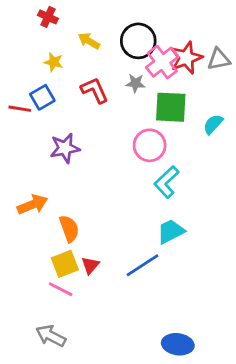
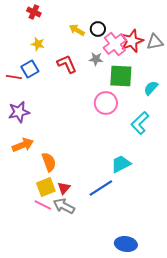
yellow arrow: (89, 41) -> (77, 30), moved
black circle: (138, 41) -> (98, 29), size x0.6
purple star: (65, 148) -> (19, 112), moved
cyan L-shape: (166, 182) -> (140, 123), moved
gray arrow: (51, 336) -> (64, 206), moved

